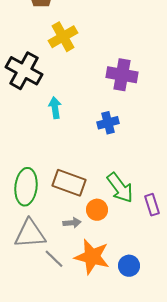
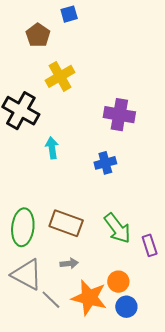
orange circle: (97, 210) -> (118, 282), moved
gray triangle: (30, 234) -> (27, 275), turned 32

